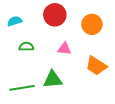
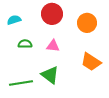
pink triangle: (64, 49) -> (53, 46), moved
green triangle: (53, 79) -> (50, 75), turned 42

